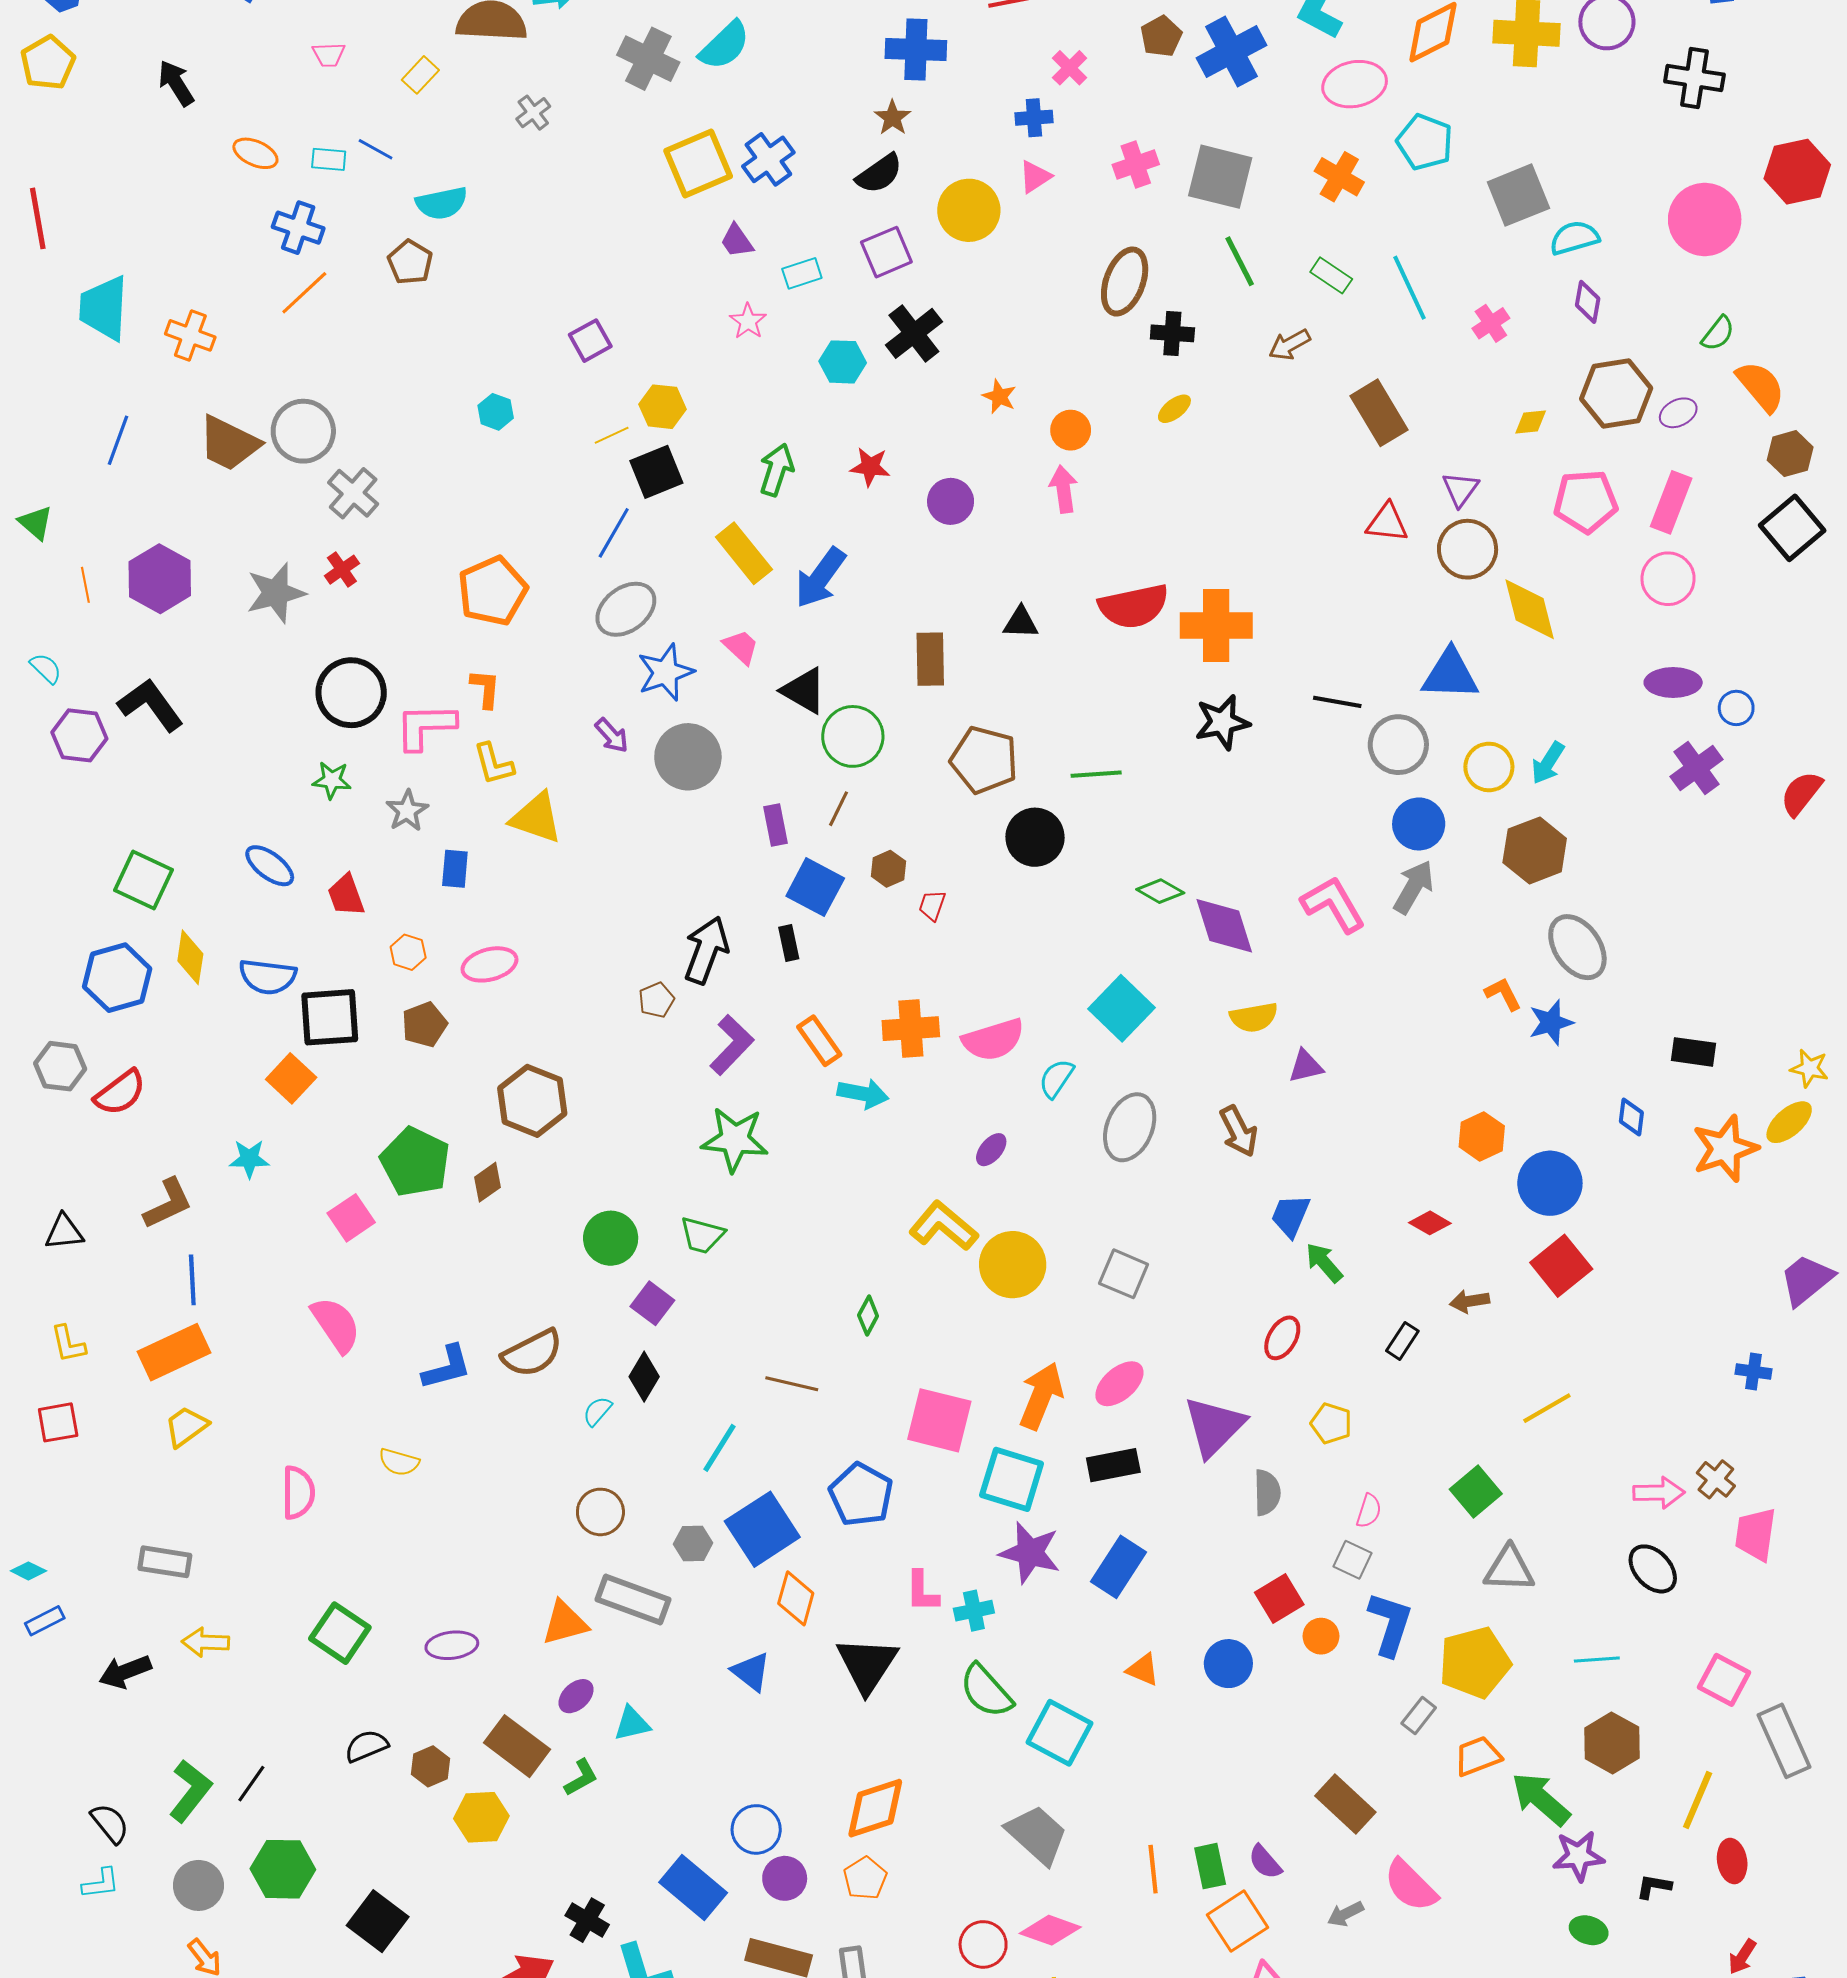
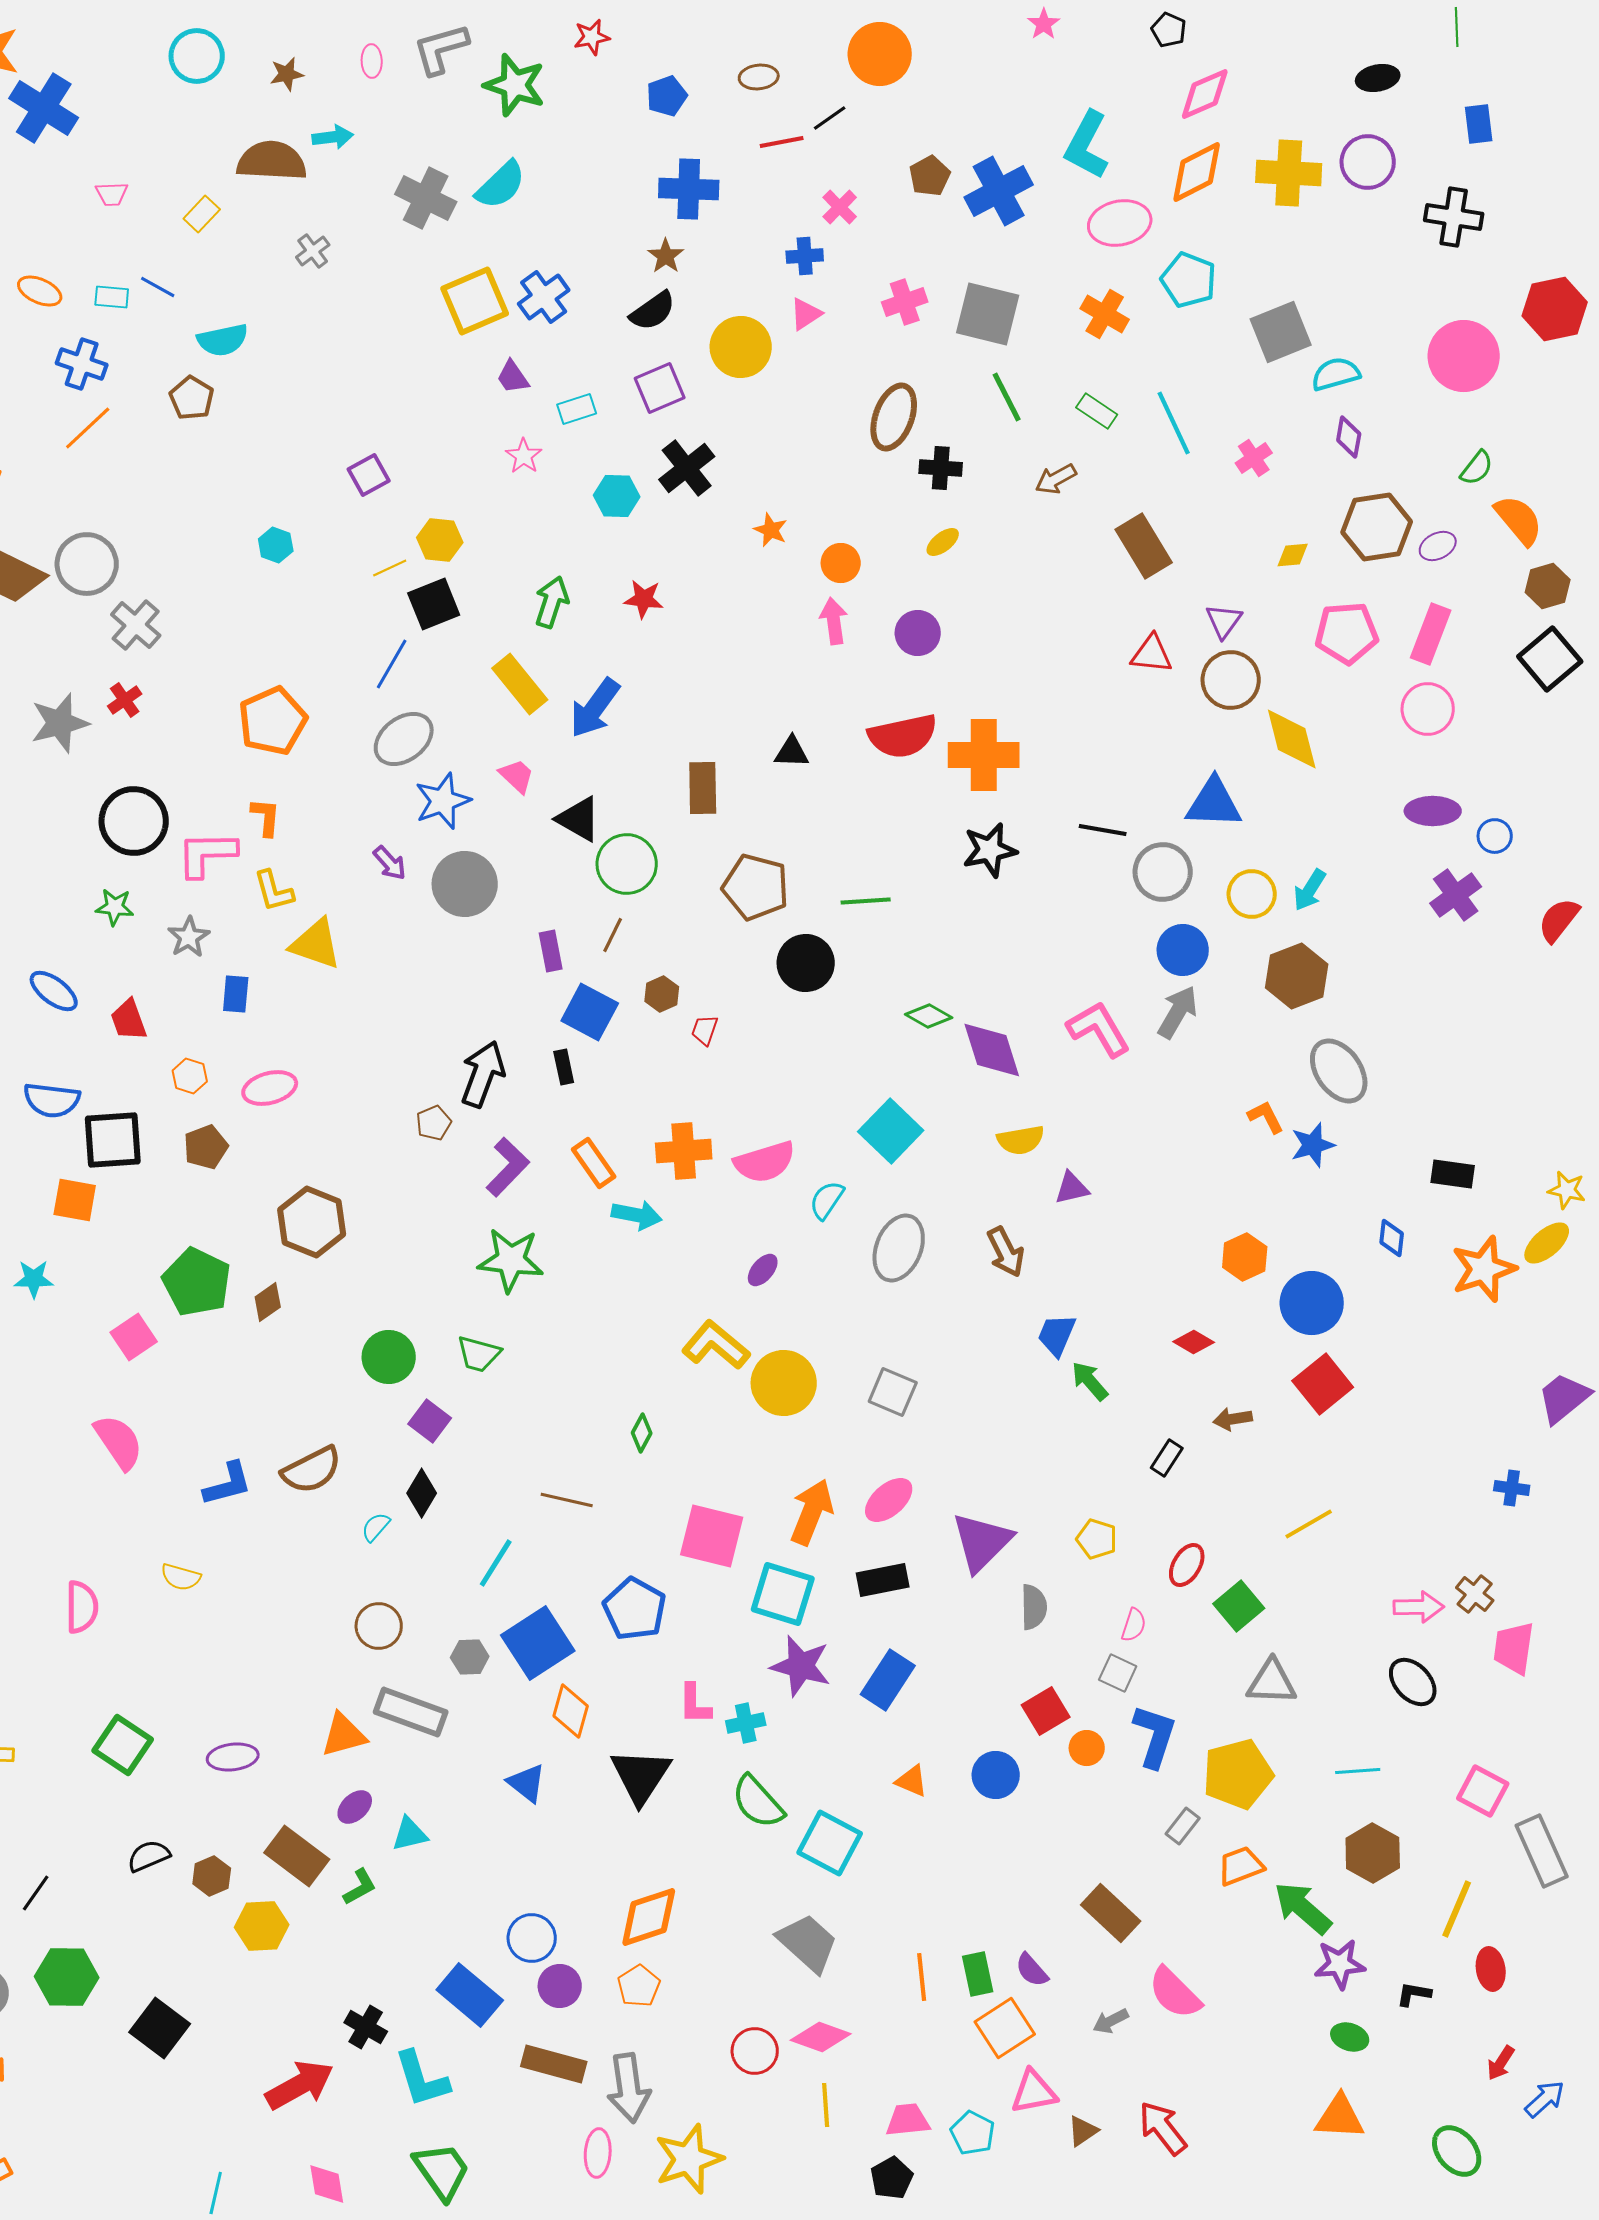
purple circle: (951, 501) -> (918, 633), moved
orange square: (291, 1078) -> (75, 1200), turned -33
red ellipse: (1282, 1338) -> (1187, 1565), moved

